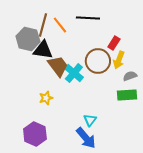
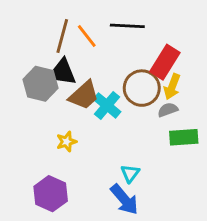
gray hexagon: (28, 39) -> (40, 84), moved
red rectangle: (114, 43) -> (165, 62), size x1.6
brown trapezoid: (58, 66) -> (84, 95), turned 85
gray semicircle: (130, 76) -> (168, 110), moved

